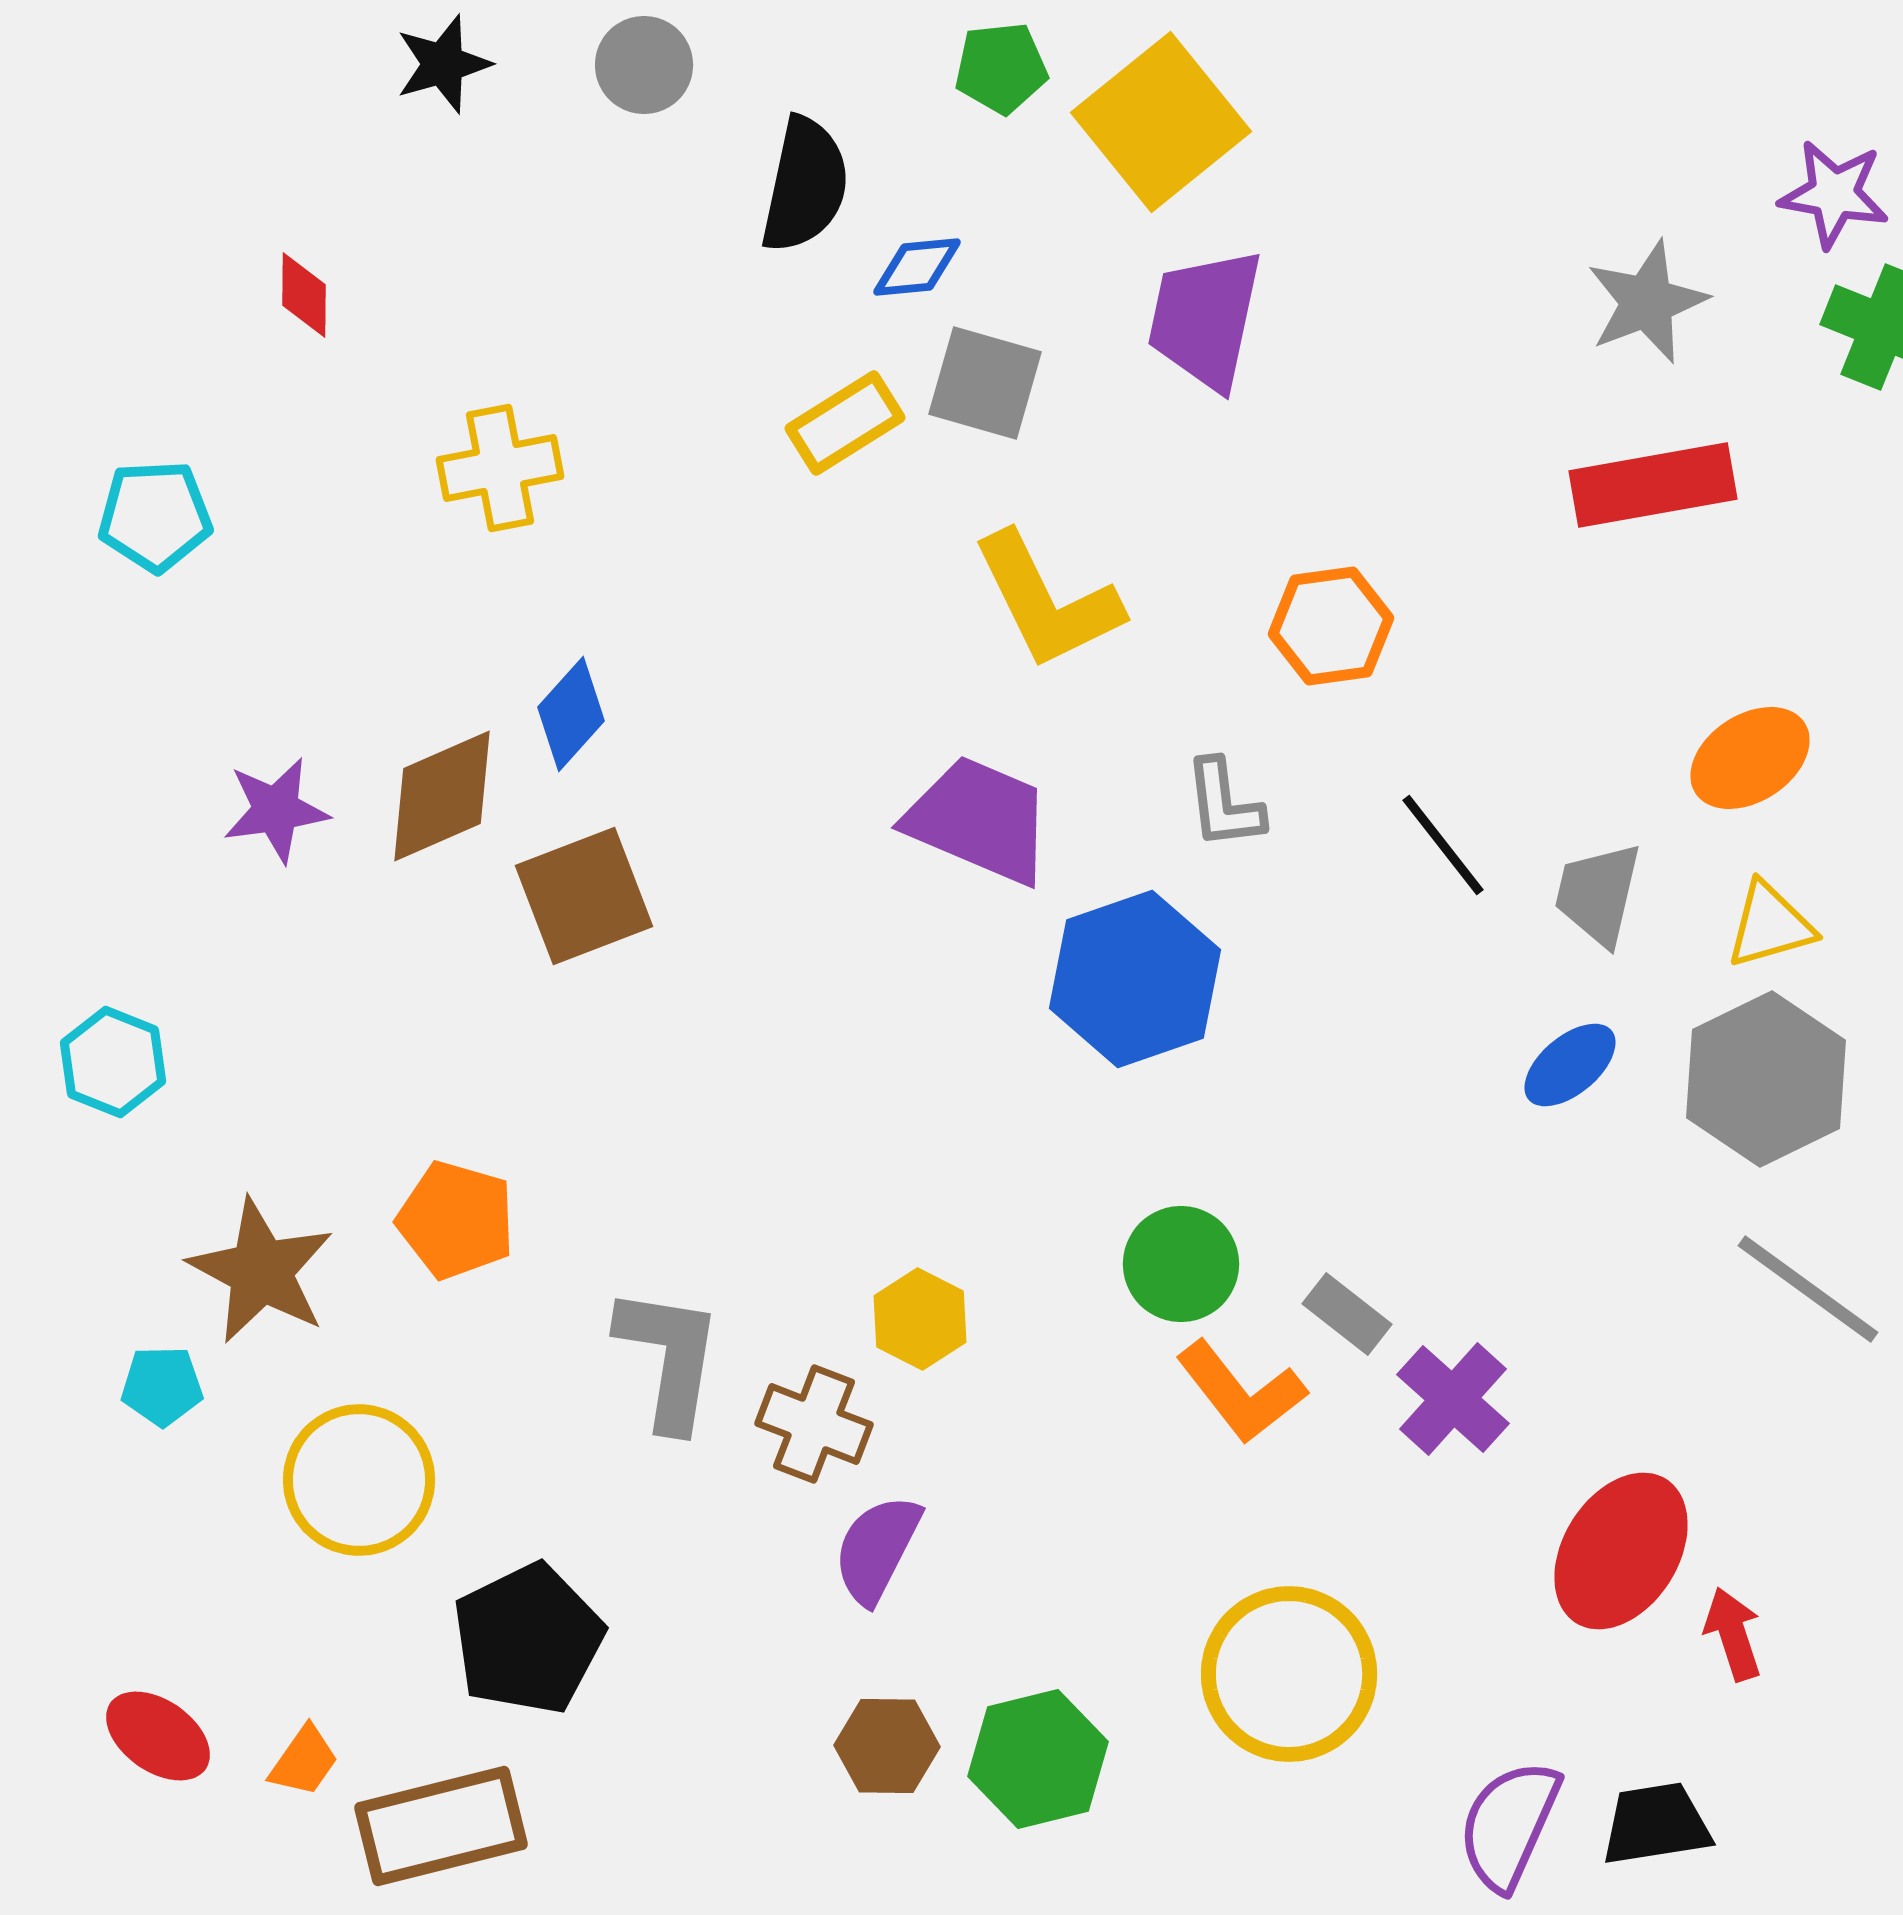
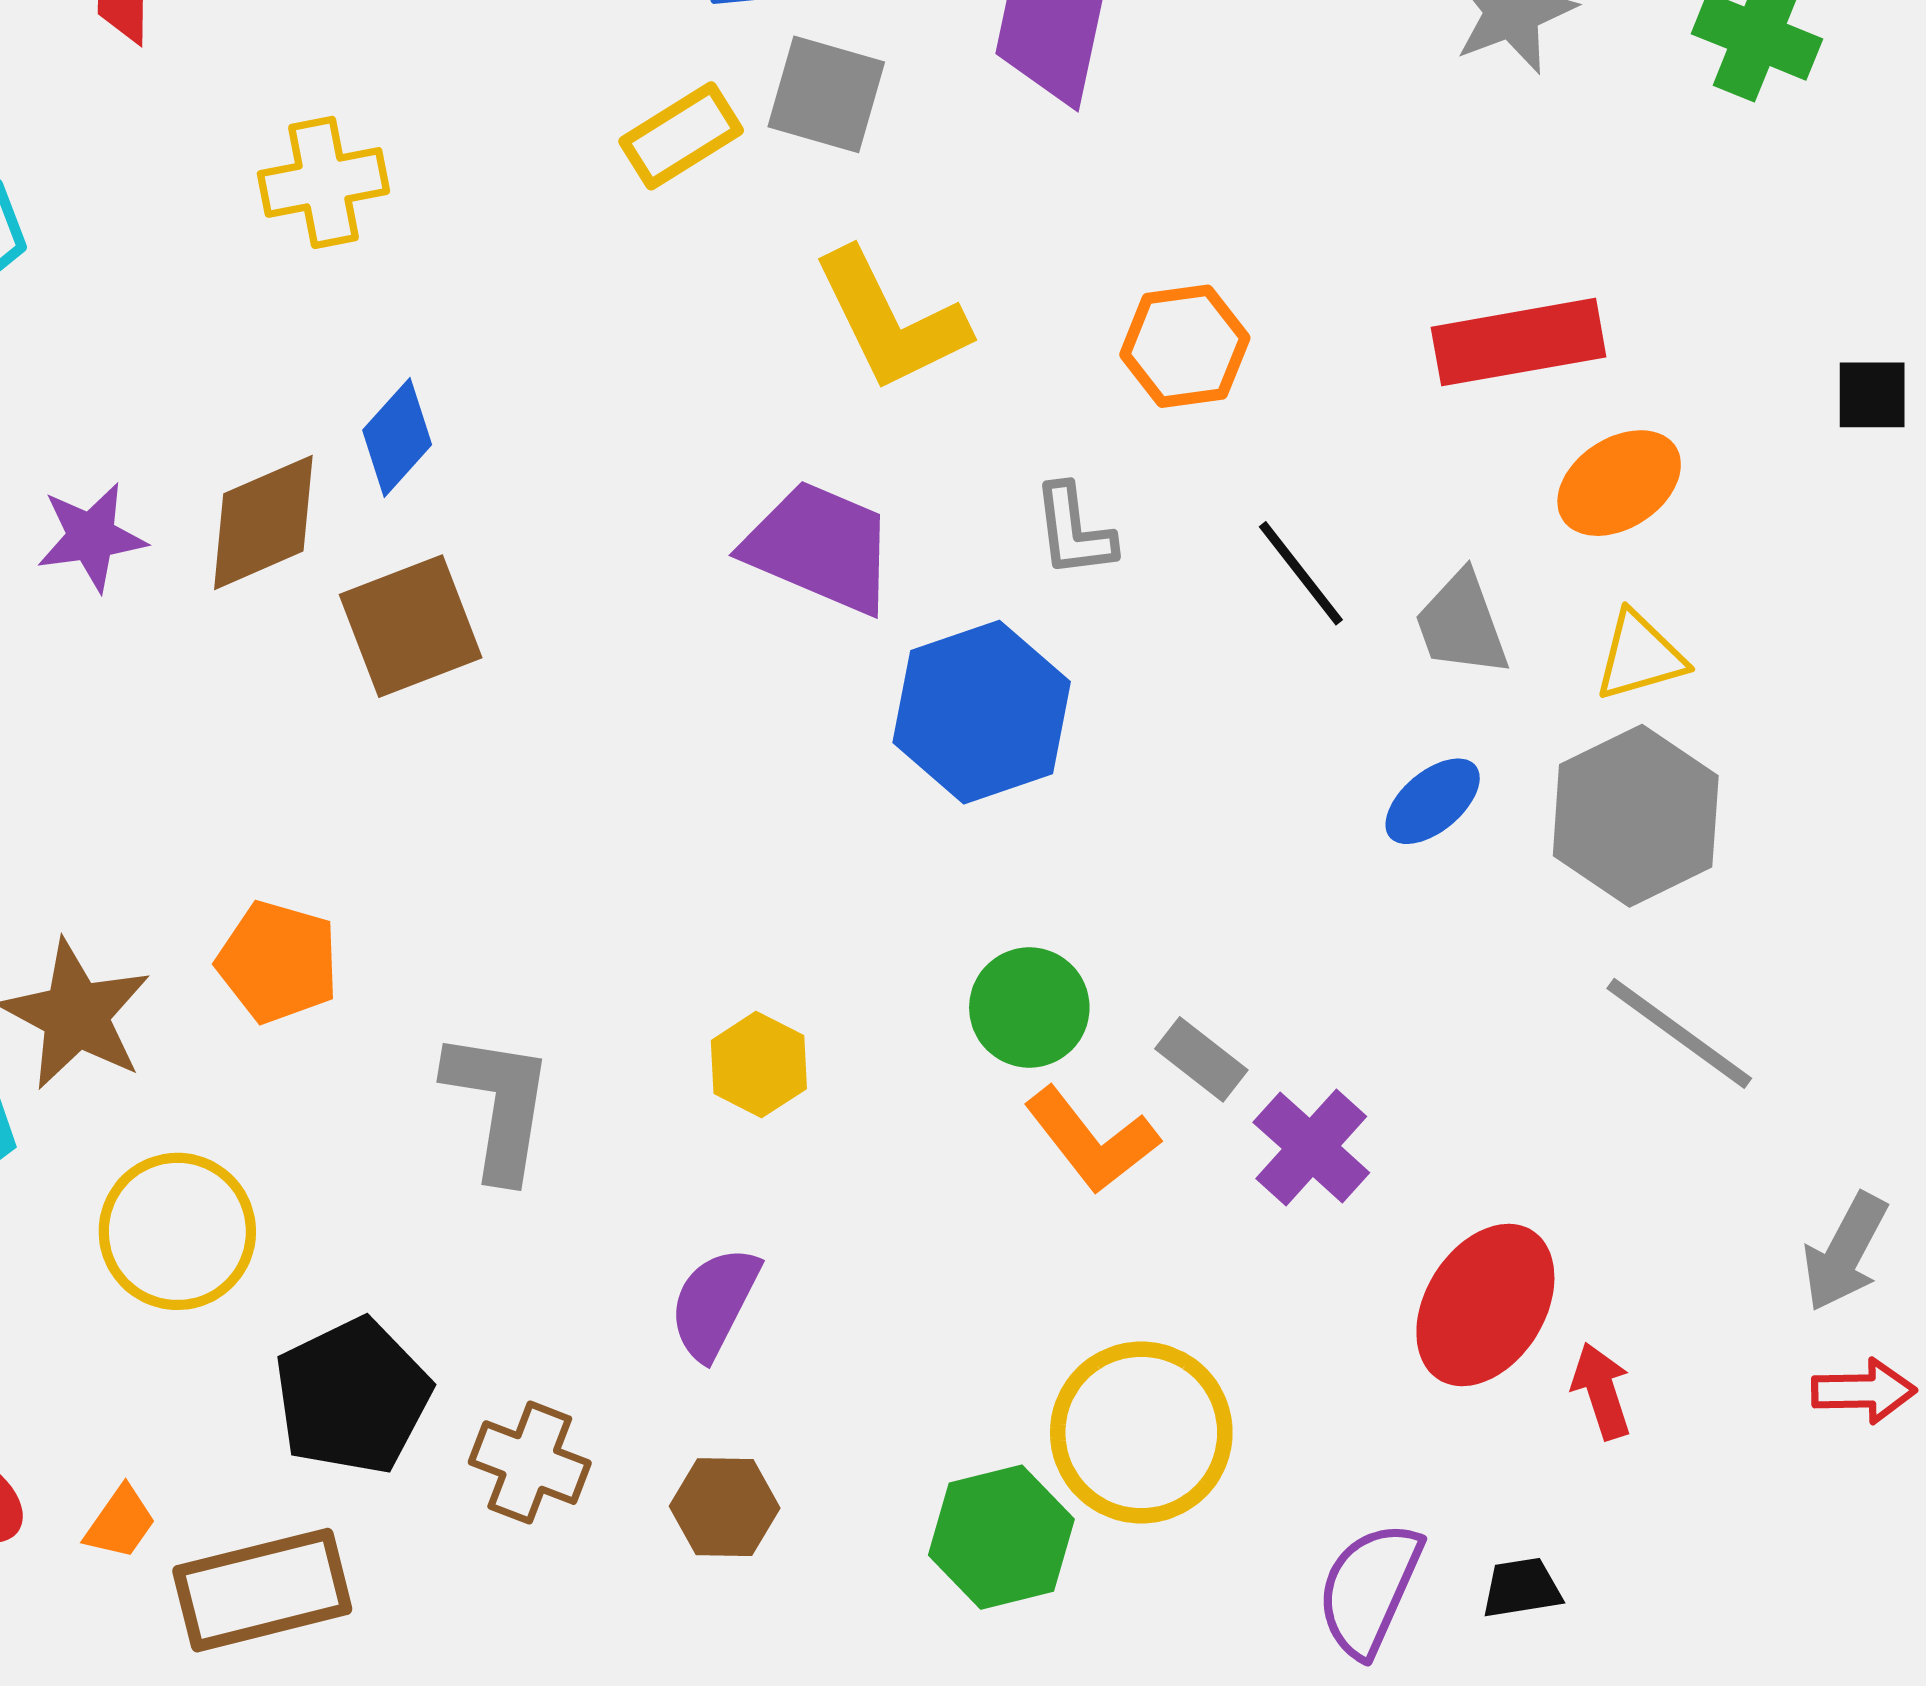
red rectangle: (1653, 485) -> (1519, 342), moved
gray trapezoid: (1598, 894) -> (1462, 624), turned -33
brown cross: (814, 1424) -> (530, 1463), moved
green hexagon: (1038, 1759) -> (1001, 1537), moved
black trapezoid: (1656, 1824) -> (1522, 1588), size x0.7

